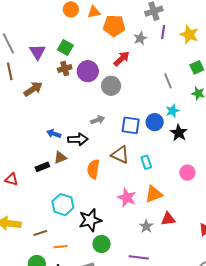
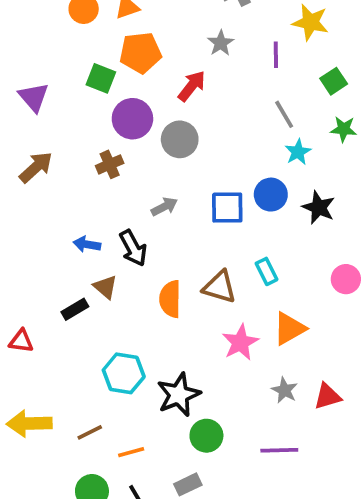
orange pentagon: (114, 26) -> (140, 53), moved
purple line: (163, 32) -> (276, 55), moved
green square: (65, 48) -> (101, 78), moved
brown cross: (65, 69) -> (110, 164), moved
cyan star: (172, 111) -> (298, 152), moved
black arrow: (78, 139) -> (133, 248), turned 72
brown triangle: (120, 155) -> (220, 287), moved
brown triangle: (60, 158) -> (105, 287), turned -48
pink star: (127, 198) -> (240, 342), turned 30
red triangle: (168, 219) -> (327, 396), moved

